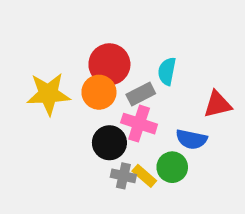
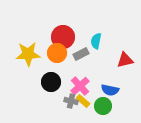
pink cross: (139, 124) -> (80, 86), moved, turned 30
blue semicircle: (191, 139) -> (110, 90), moved
black circle: (109, 143) -> (51, 82), moved
green circle: (172, 167) -> (103, 106), moved

